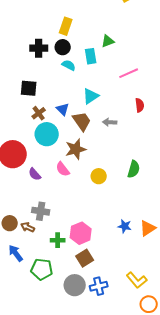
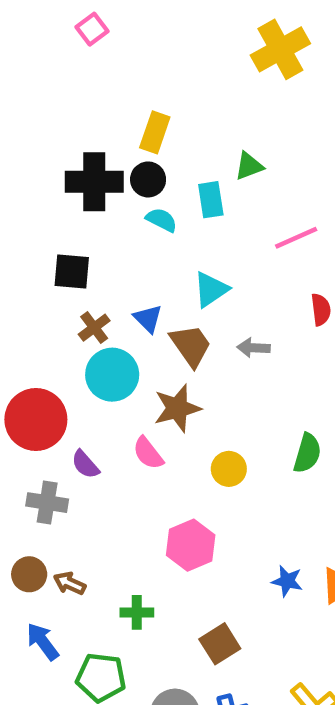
black cross: (39, 48) -> (94, 182), size x1.4
gray cross: (41, 211) -> (47, 503), moved
pink hexagon: (81, 233) -> (191, 545), moved
brown square: (85, 258) -> (220, 644), moved

